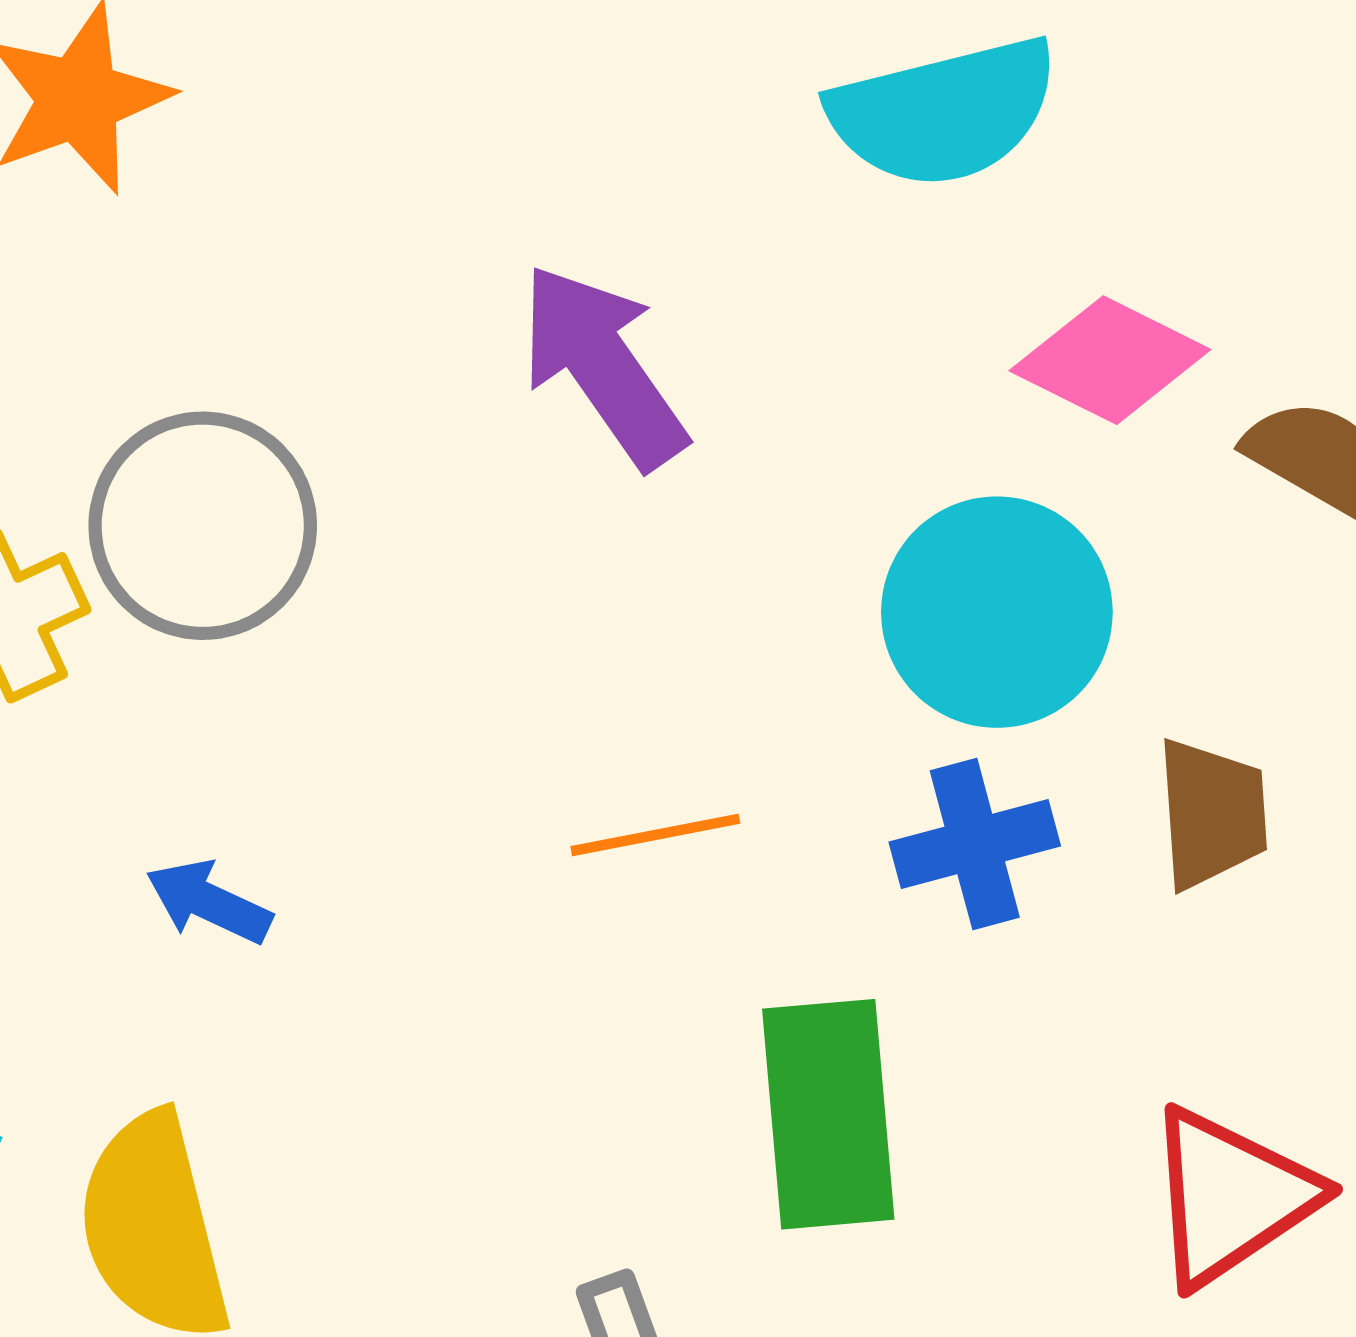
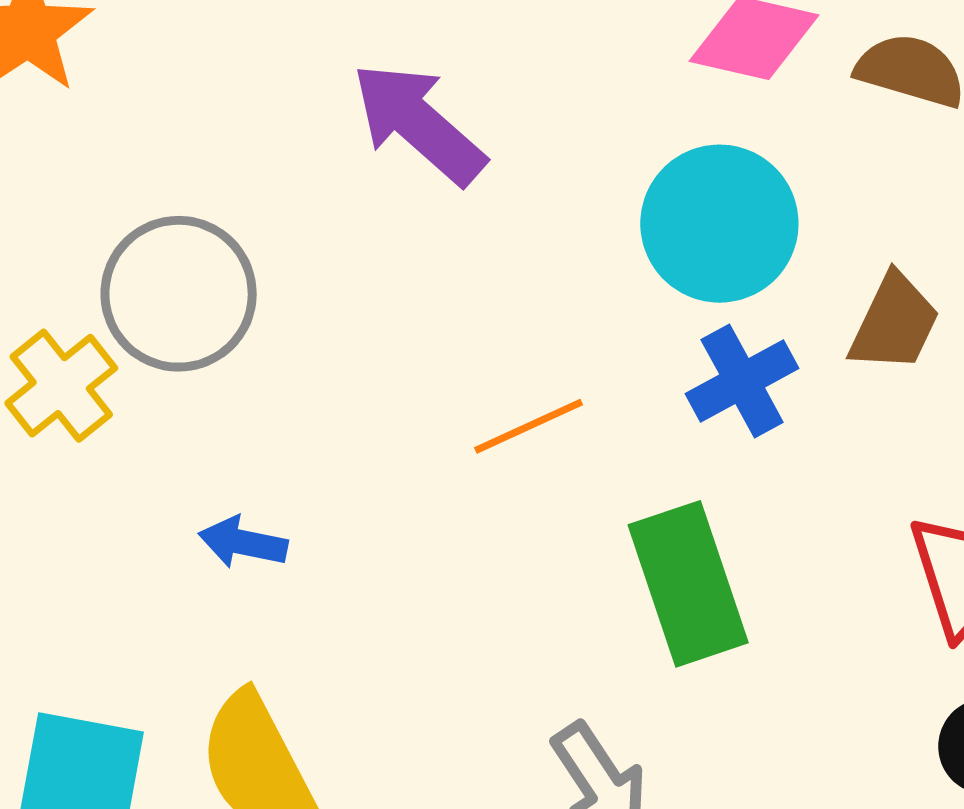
brown trapezoid: (1212, 814) -> (894, 323), turned 43

